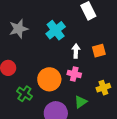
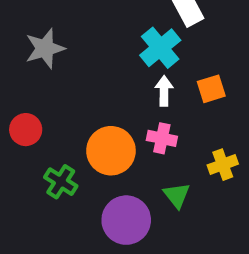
cyan cross: (56, 30) -> (160, 48), moved
green triangle: (81, 102) -> (177, 195), turned -32

